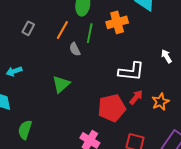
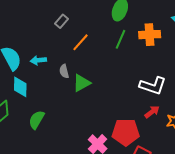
orange line: (62, 30) -> (81, 42), moved
gray semicircle: (75, 49) -> (64, 71), moved
red pentagon: (112, 108) -> (126, 132), moved

